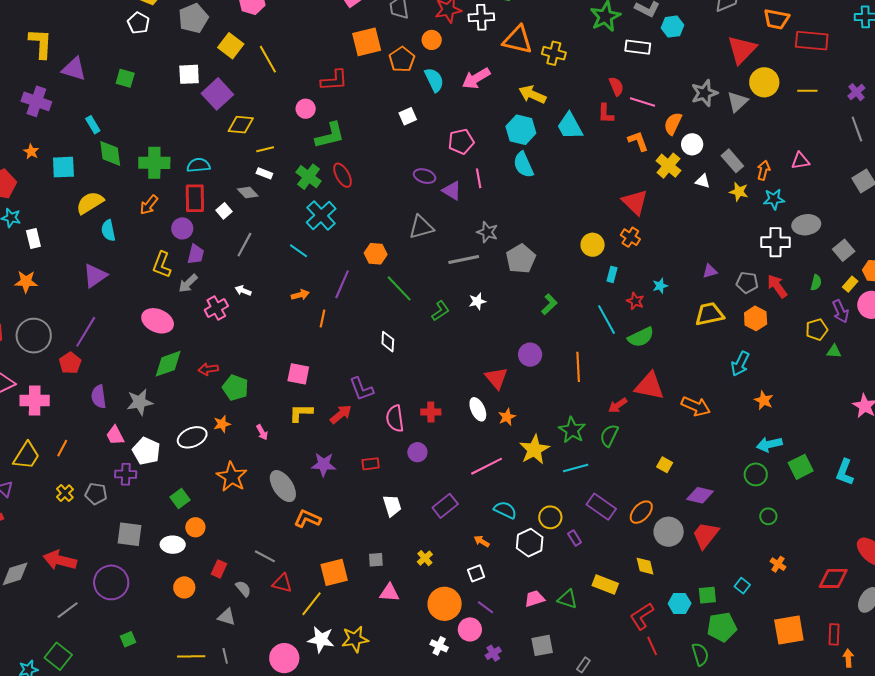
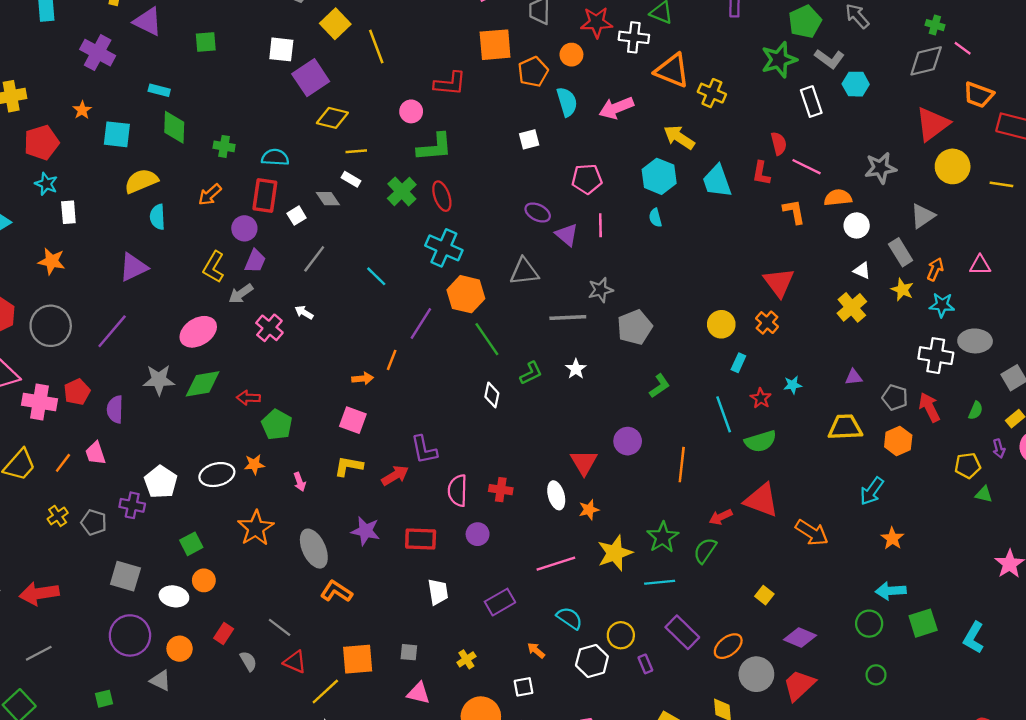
white rectangle: (638, 47) -> (811, 102), turned 55
green square: (125, 78) -> (206, 42), turned -30
gray triangle: (738, 102) -> (923, 216), moved
orange semicircle: (673, 124) -> (838, 198), turned 50
cyan rectangle: (93, 125) -> (159, 90), turned -54
green cross: (154, 163) -> (224, 146), size x0.6
cyan semicircle: (523, 165) -> (655, 218), size x0.6
yellow cross: (668, 166) -> (852, 307), moved
cyan cross: (321, 216) -> (444, 248), moved, turned -32
gray star: (487, 232) -> (601, 290), turned 30
orange hexagon: (376, 254) -> (466, 294), size x1.4
orange arrow: (300, 295) -> (363, 378), moved
white star: (477, 301) -> (576, 369), turned -30
pink cross: (216, 308) -> (269, 328), turned -30
purple arrow: (840, 311) -> (999, 449), size x0.7
pink ellipse: (158, 321) -> (198, 332), turned -64
white diamond: (388, 342) -> (492, 395), moved
red pentagon: (70, 363) -> (77, 392), moved
gray star: (140, 402) -> (159, 380), moved
pink trapezoid: (115, 435) -> (95, 453), moved
red rectangle: (371, 464) -> (421, 539), size x1.5
red arrow: (60, 560) -> (39, 593), turned -32
purple circle: (111, 582) -> (130, 635), moved
gray triangle: (227, 617) -> (160, 681), moved

